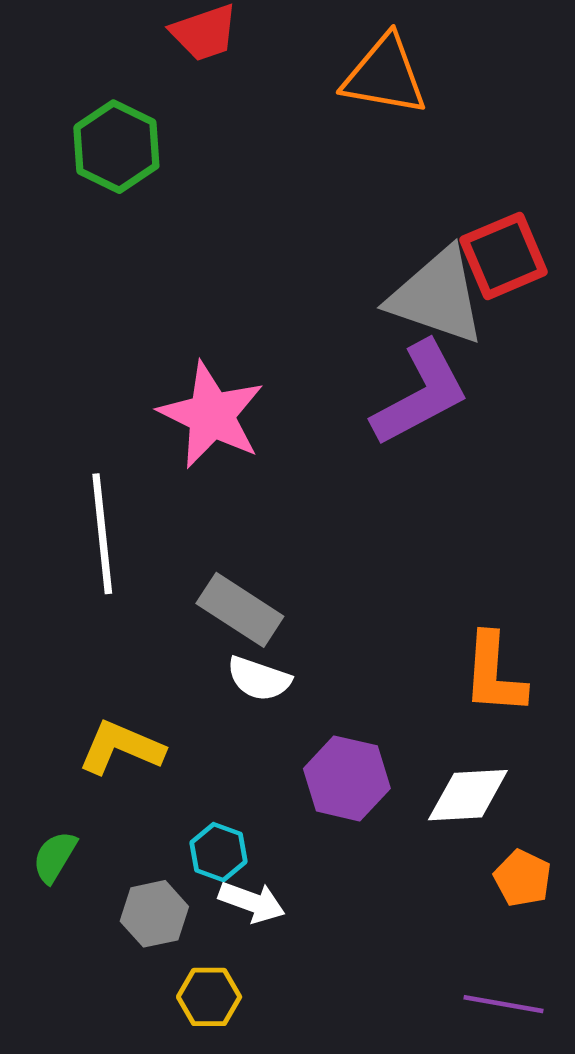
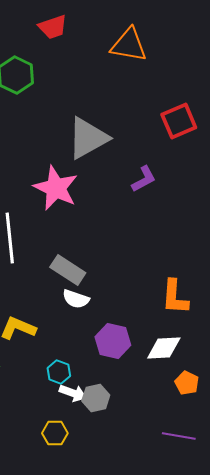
gray triangle: (437, 296) -> (88, 138), moved, turned -48
purple L-shape: (420, 394) -> (144, 179), size x0.6
gray hexagon: (154, 914) -> (96, 398), moved

